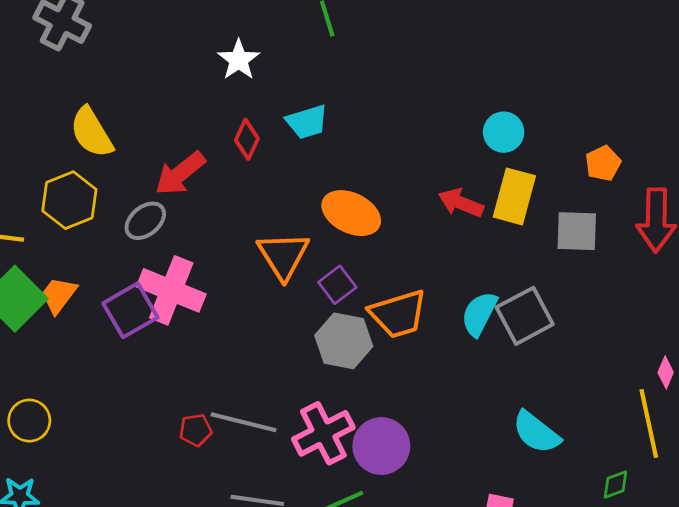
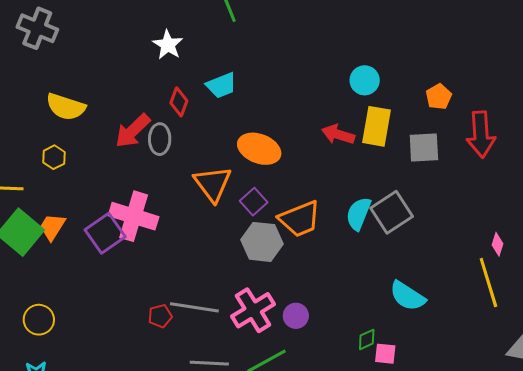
yellow semicircle: (92, 132) -> (66, 107), turned -36
yellow hexagon: (69, 200) -> (54, 157), size x0.6
gray ellipse: (145, 221) -> (160, 139), moved, turned -44
purple circle: (381, 446) -> (296, 316), size x0.6
green diamond: (615, 484) -> (367, 340), moved

